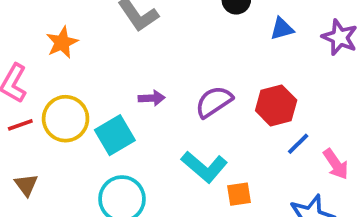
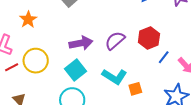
purple arrow: (152, 98) -> (81, 43), size x1.6
cyan square: (115, 135) -> (76, 70), moved

